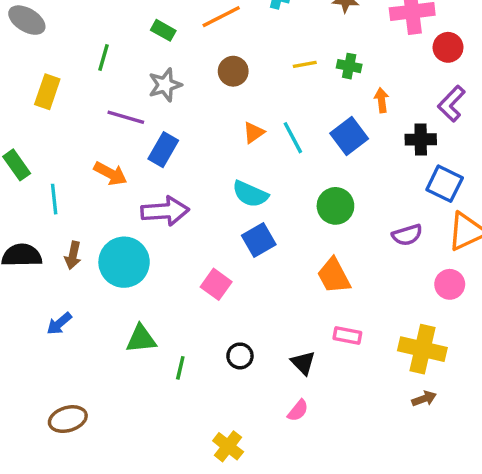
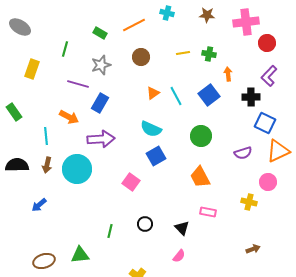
cyan line: (54, 199) -> (46, 136), moved
green triangle: (141, 339) -> (80, 255), moved
yellow cross: (422, 349) -> (249, 202), moved, size x0.6

